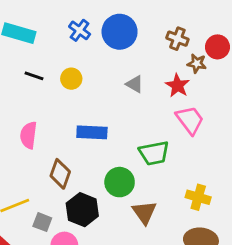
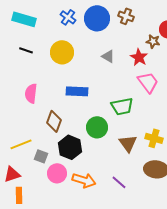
brown cross: (177, 39) -> (126, 16), moved
black line: (34, 76) -> (26, 50), moved
yellow circle: (71, 79) -> (62, 52), size x1.5
brown triangle: (144, 212) -> (128, 143), moved

